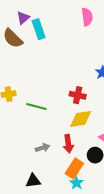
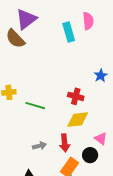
purple triangle: (23, 18) -> (26, 19), size x1.6
cyan rectangle: (39, 29) -> (69, 32), moved

